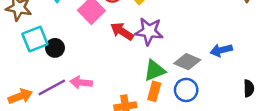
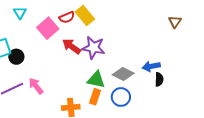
green triangle: (154, 70) -> (96, 80), turned 30
pink arrow: (81, 82) -> (36, 86), turned 42
black semicircle: (249, 88) -> (159, 79), moved

